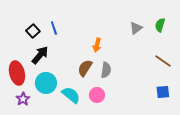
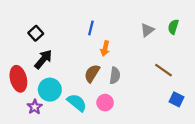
blue line: (54, 28) -> (91, 28), moved, turned 32
brown line: (163, 61) -> (164, 70), moved
blue square: (163, 92) -> (177, 99), turned 32
purple star: (23, 99) -> (35, 107), moved

